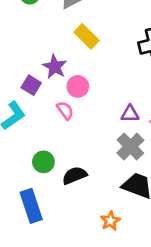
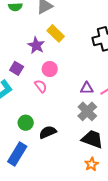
purple star: (55, 67) -> (36, 45), moved
blue rectangle: (31, 206) -> (17, 154), turned 50
orange star: (110, 221) -> (92, 164), moved

